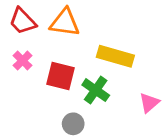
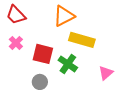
orange triangle: (65, 23) -> (64, 16), moved, turned -35
gray circle: (73, 124) -> (40, 82), moved

